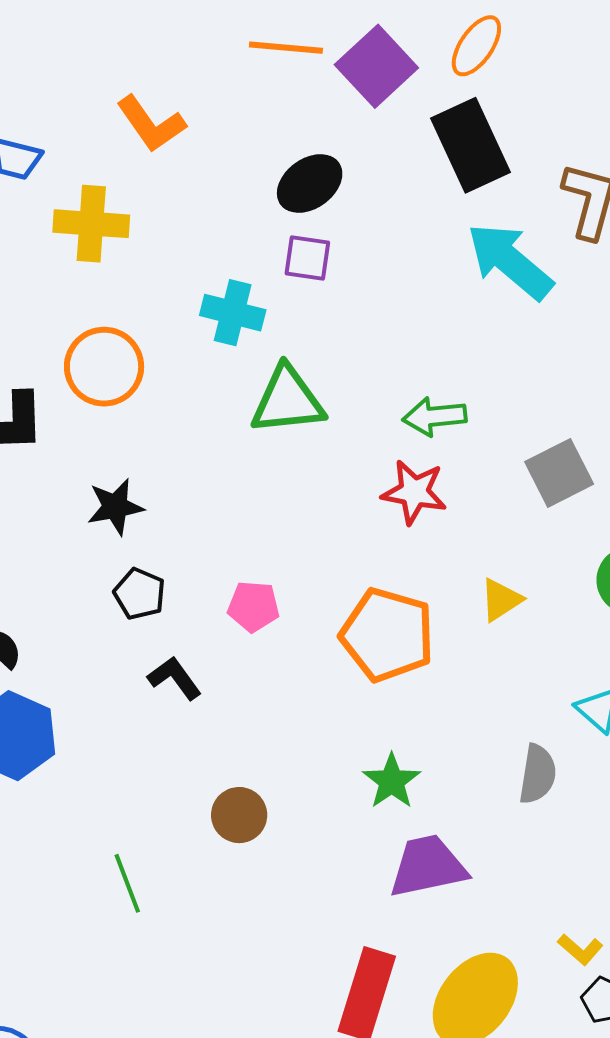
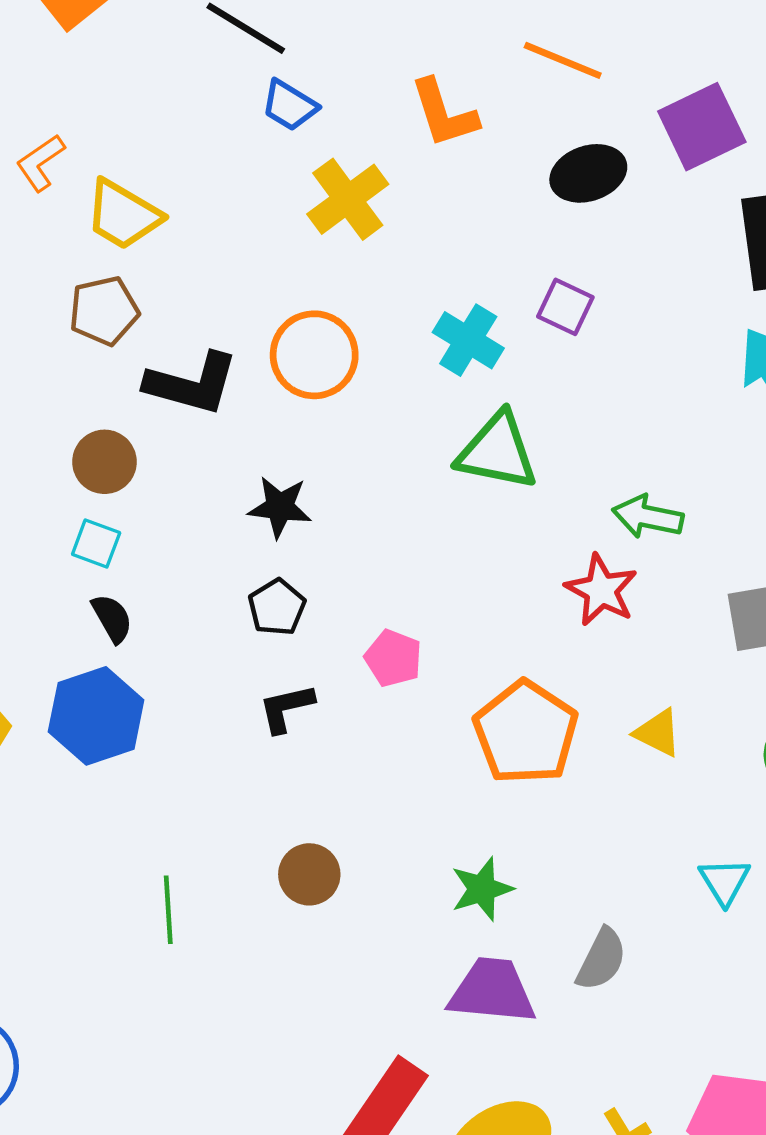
orange line: (286, 48) -> (563, 60), moved
black ellipse: (310, 184) -> (588, 173), moved
yellow cross: (91, 224) -> (348, 199), turned 32
yellow triangle: (501, 600) -> (658, 733), turned 42
black L-shape: (175, 678) -> (286, 708), turned -84
gray semicircle: (538, 774) -> (601, 959), moved

